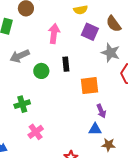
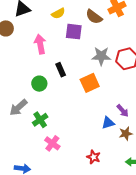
gray star: (111, 53) -> (101, 56), moved
gray arrow: (20, 56) -> (18, 108), moved
green cross: (22, 104) -> (40, 120), moved
purple arrow: (101, 111) -> (123, 111), moved

